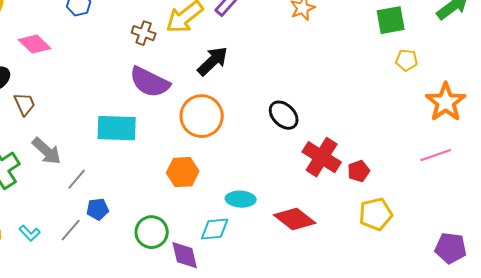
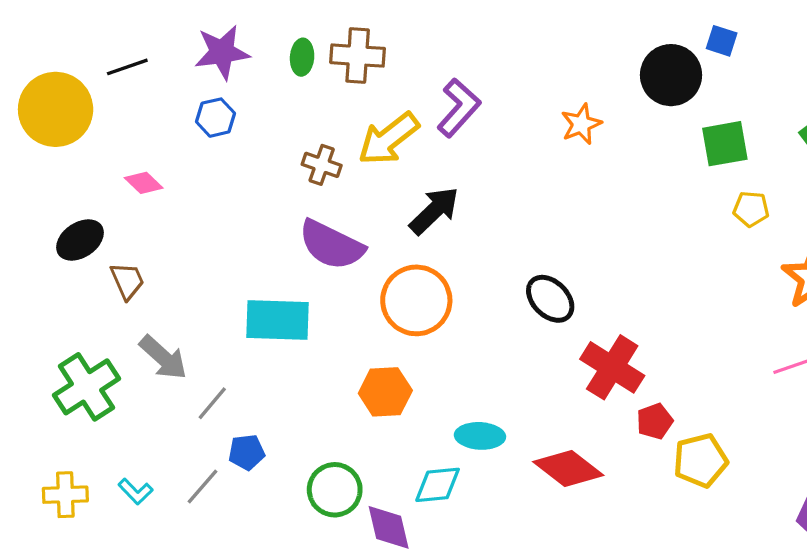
pink diamond: (35, 44) -> (144, 183), size x0.7
red pentagon: (359, 171) -> (655, 421), moved

